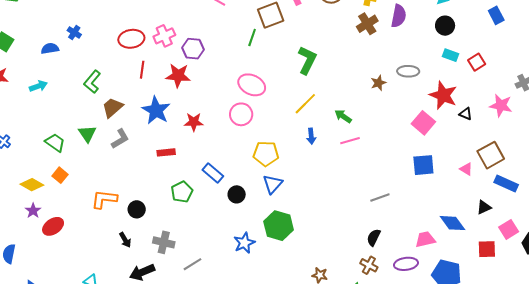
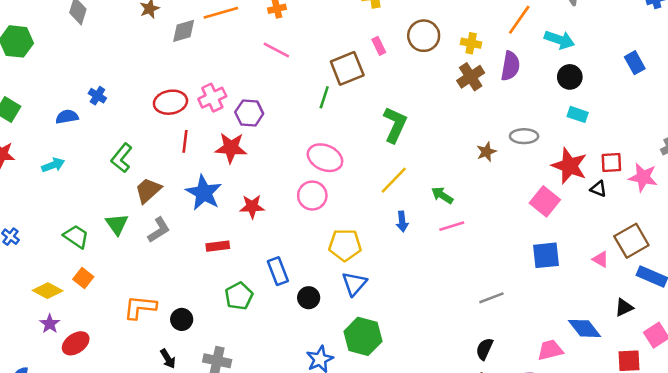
red square: (477, 62) -> (611, 162), moved, turned 30
blue rectangle: (213, 173) -> (278, 271), turned 30

